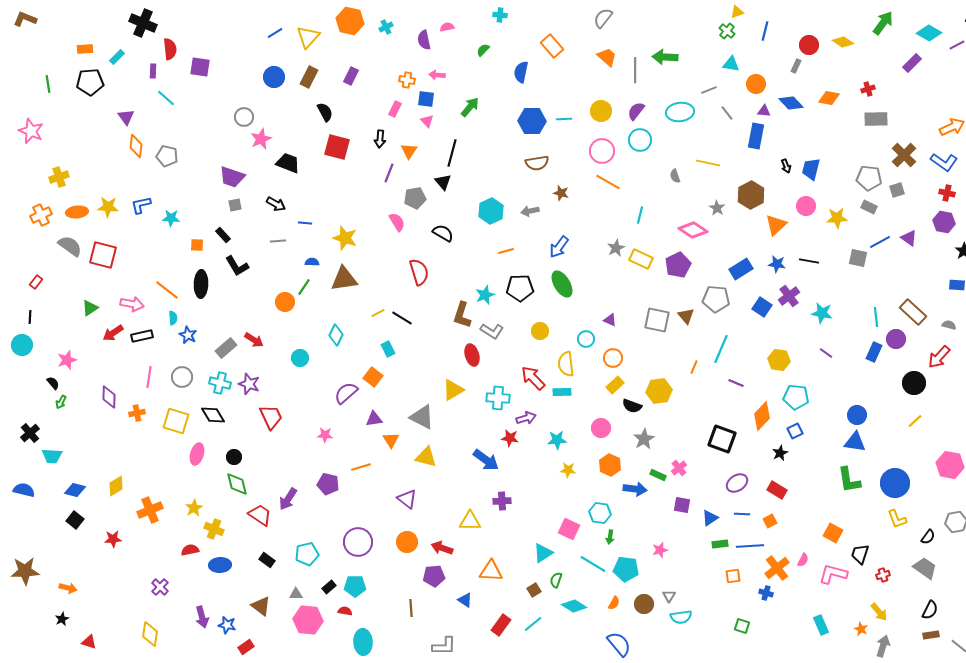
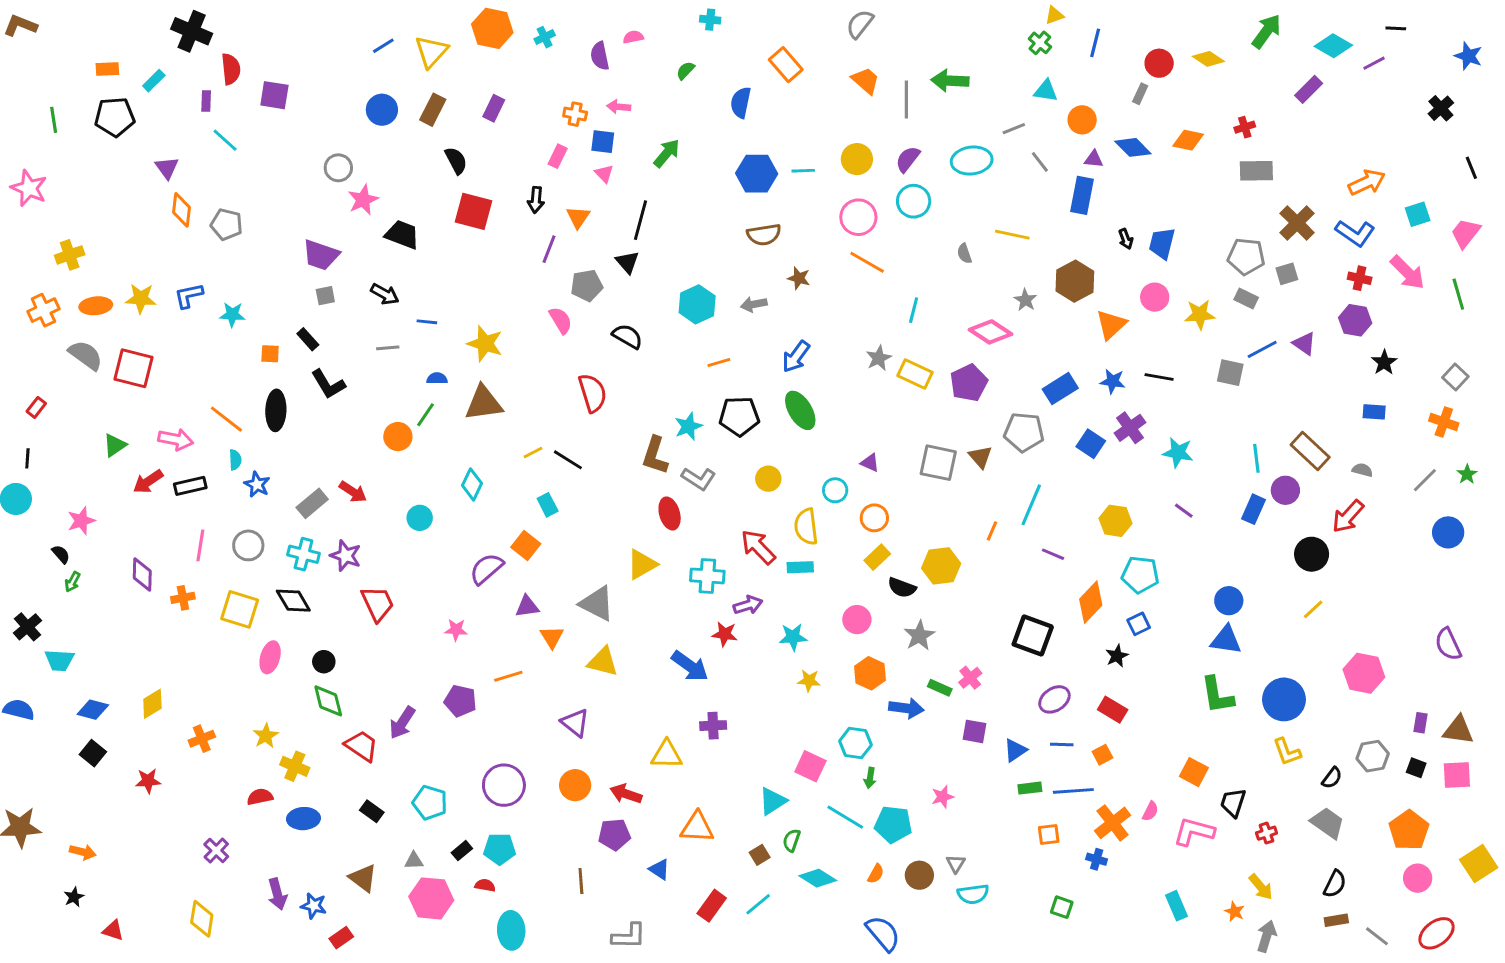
orange cross: (150, 510) -> (202, 739), size x0.7
cyan pentagon: (307, 554) -> (430, 803), turned 30

